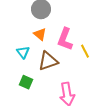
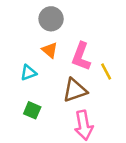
cyan triangle: (23, 52) -> (28, 73), turned 48
brown triangle: (48, 61) -> (75, 90), moved

